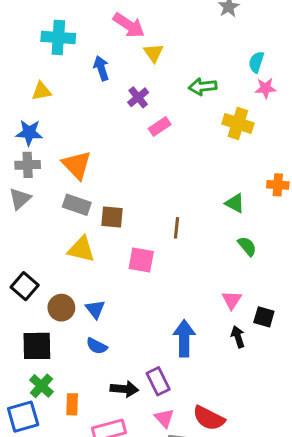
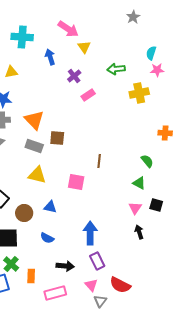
yellow cross: (238, 123) -> (139, 93), turned -30
green triangle: (235, 203) -> (139, 183), moved
brown square: (112, 217) -> (57, 138), moved
green semicircle: (247, 246) -> (147, 161), moved
blue triangle: (95, 309) -> (50, 207), moved, turned -40
black square: (264, 317) -> (156, 205), moved
blue arrow: (184, 338) -> (90, 233), moved
purple rectangle: (158, 381) -> (97, 261), moved

